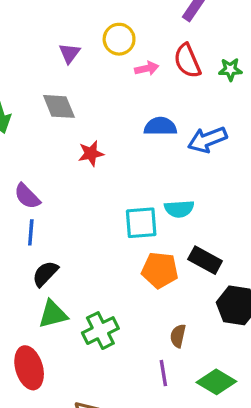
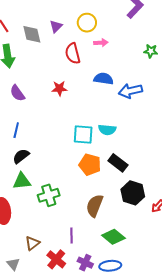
red semicircle: (187, 61) -> (73, 53), moved
gray diamond: (59, 106) -> (32, 34), moved
purple semicircle: (27, 196) -> (17, 93), moved
brown semicircle: (178, 336) -> (95, 206), size x1.6
purple line: (163, 373) -> (71, 235), moved

